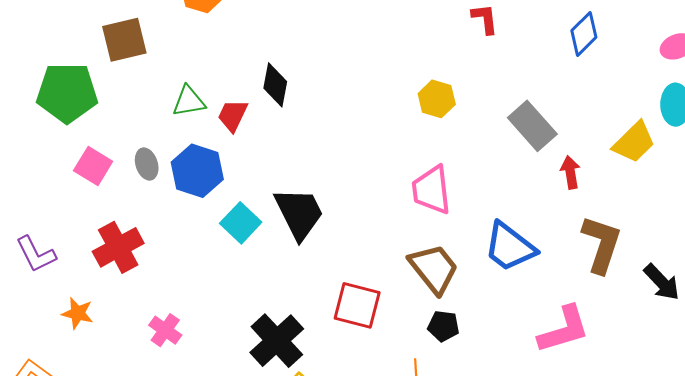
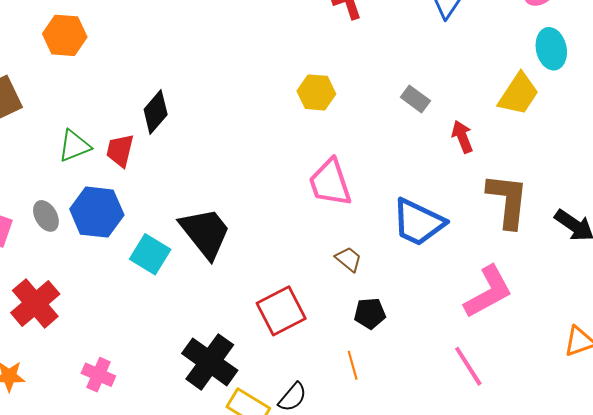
black diamond: (275, 85) -> (156, 112), turned 42
gray rectangle: (532, 126) -> (415, 99), size x0.6
brown trapezoid: (434, 269) -> (349, 259), size x0.5
red square: (357, 305) -> (281, 311), turned -30

